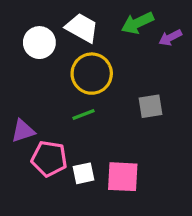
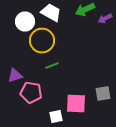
yellow circle: (92, 74) -> (42, 41), moved
gray square: (151, 106) -> (103, 94), moved
white square: (84, 173) -> (56, 117), moved

